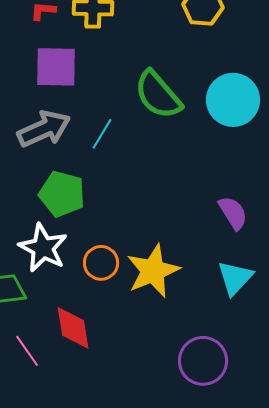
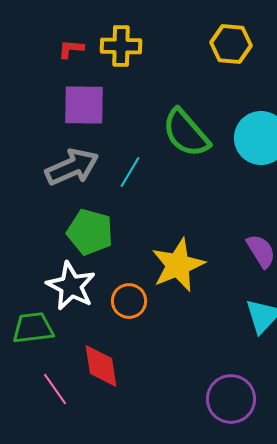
yellow star: (153, 271) -> (178, 265), moved

